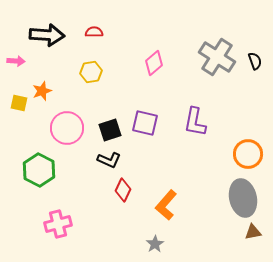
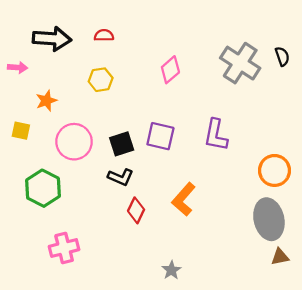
black semicircle: (255, 61) -> (282, 56), moved
yellow square: (19, 103) -> (21, 131), moved
orange L-shape: (166, 205) -> (184, 199), moved

